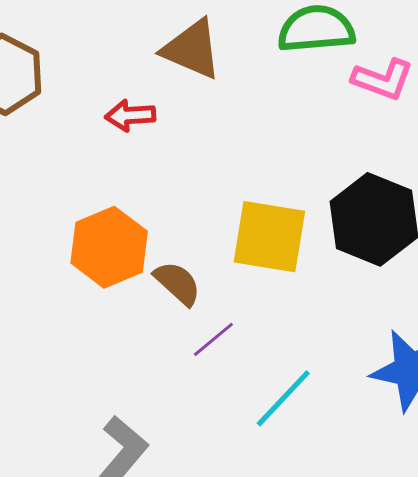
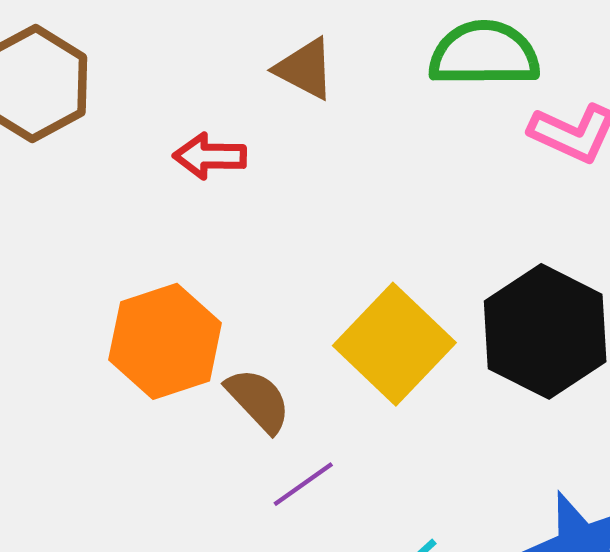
brown triangle: (192, 49) -> (305, 69), size x0.7
yellow square: (269, 237) -> (394, 344), turned 30

